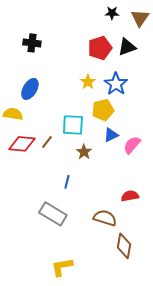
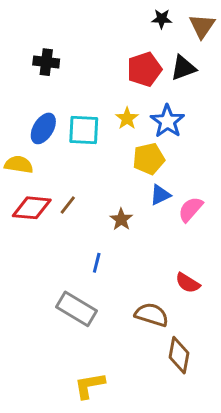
cyan square: (73, 125) -> (84, 130), moved
red semicircle: (130, 196) -> (188, 283), turned -138

